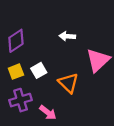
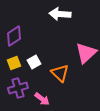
white arrow: (67, 36) -> (60, 14), moved, size x1.5

